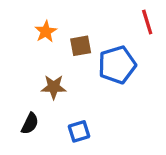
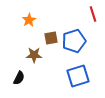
brown square: (81, 46) -> (51, 38), moved
blue square: (79, 131) -> (78, 76), moved, size x1.6

